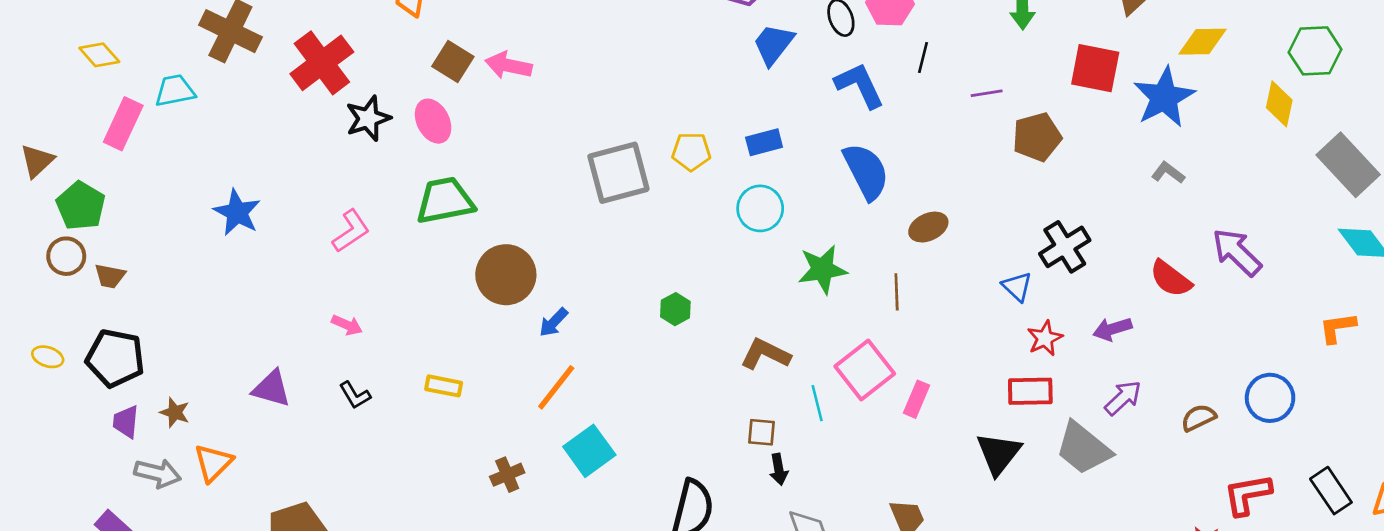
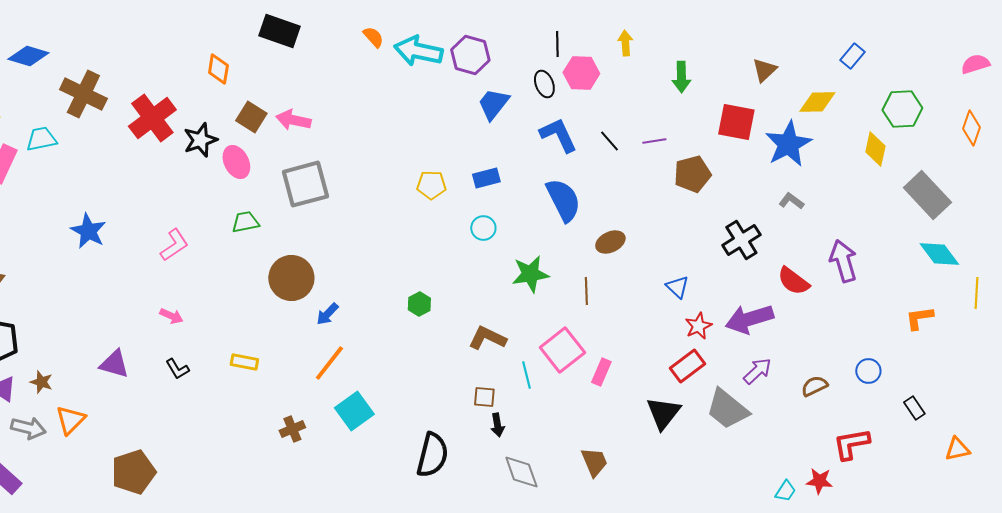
black line: (923, 58) -> (609, 141), moved, turned -55
black star: (368, 118) -> (200, 140), moved
gray square: (618, 173) -> (305, 184), moved
green trapezoid: (445, 201) -> (245, 222), size x0.6
cyan circle: (760, 208) -> (483, 228), size x0.7
black cross: (1065, 247) -> (741, 240), moved
purple arrow: (1237, 252) -> (843, 261), turned 30
purple arrow: (1112, 329) -> (749, 319), size x1.6
red rectangle: (1030, 391) -> (687, 366), turned -36
blue circle: (1270, 398) -> (868, 371), size x0.7
black rectangle: (1331, 491) -> (914, 408), moved, size x0.7

